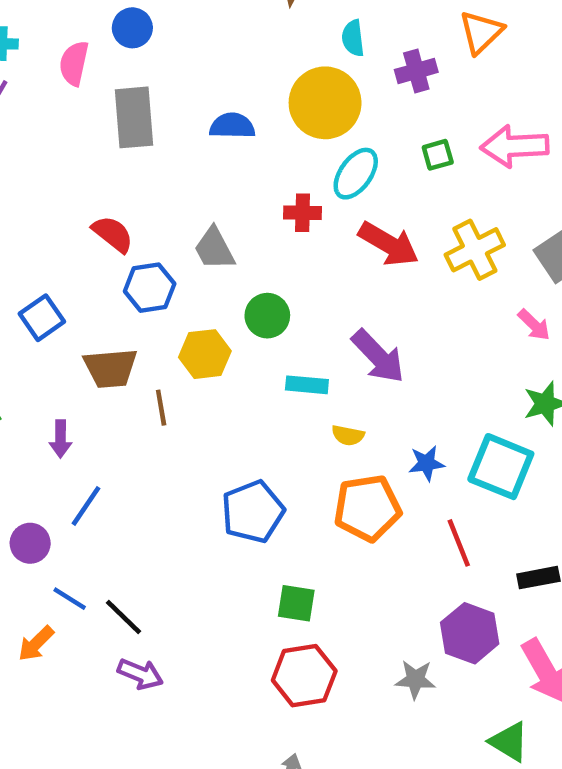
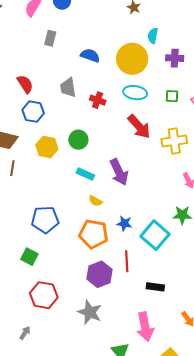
gray rectangle: (134, 117) -> (50, 38), size x0.6
cyan ellipse: (356, 174) -> (135, 93), turned 45
red cross: (303, 213) -> (98, 100), moved
gray trapezoid: (214, 249) -> (68, 88), moved
brown line: (161, 408) -> (12, 168), moved
green square: (296, 603) -> (29, 257), moved
purple hexagon: (470, 633) -> (100, 274), moved
gray star: (415, 679) -> (90, 312), size x1.4

